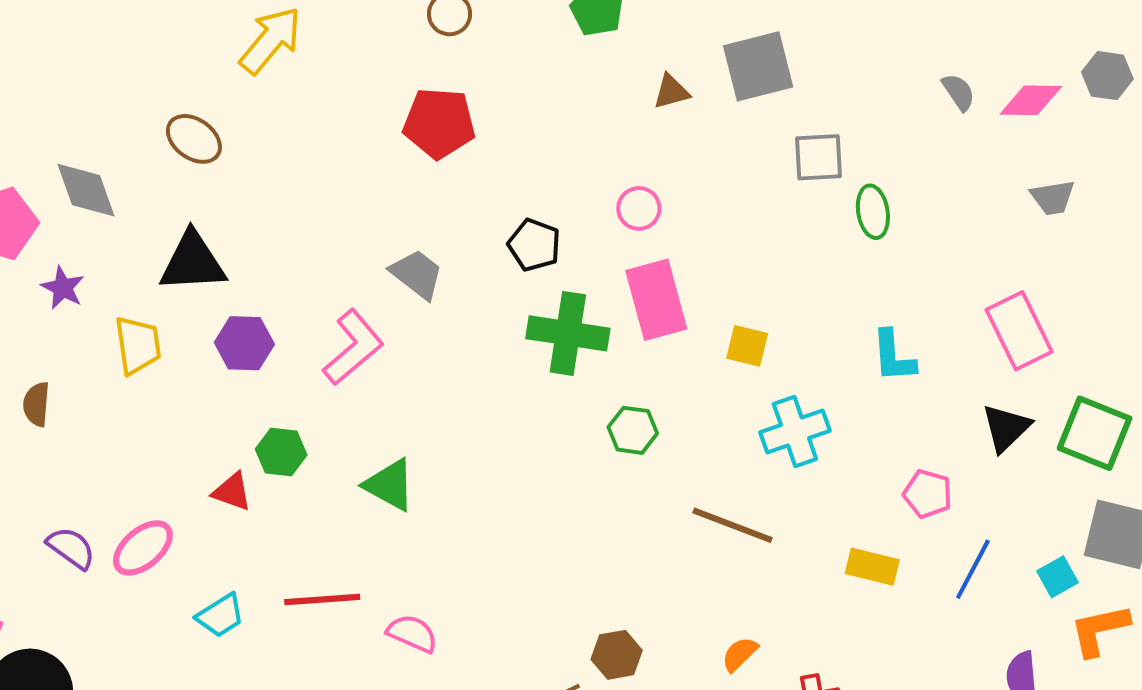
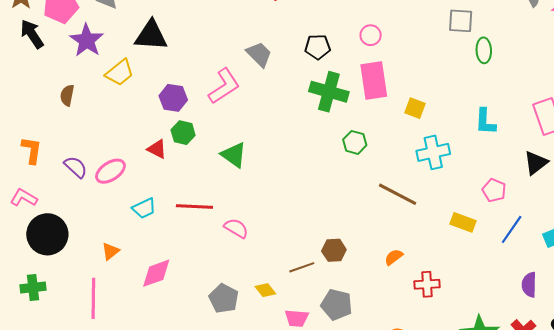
black pentagon: (534, 245) -> (318, 47), turned -30
purple star: (63, 288) -> (87, 40), size x1.6
purple hexagon: (244, 343) -> (173, 98), moved
yellow trapezoid: (138, 345) -> (120, 73), turned 52

